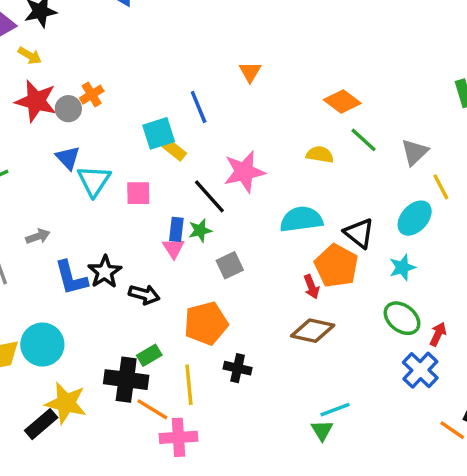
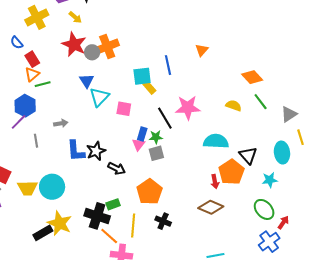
orange cross: (92, 95) -> (107, 47), size x1.6
cyan ellipse: (415, 218) -> (282, 153), turned -60
gray square: (230, 265) -> (156, 153), moved
orange pentagon: (206, 323) -> (149, 192), turned -30

